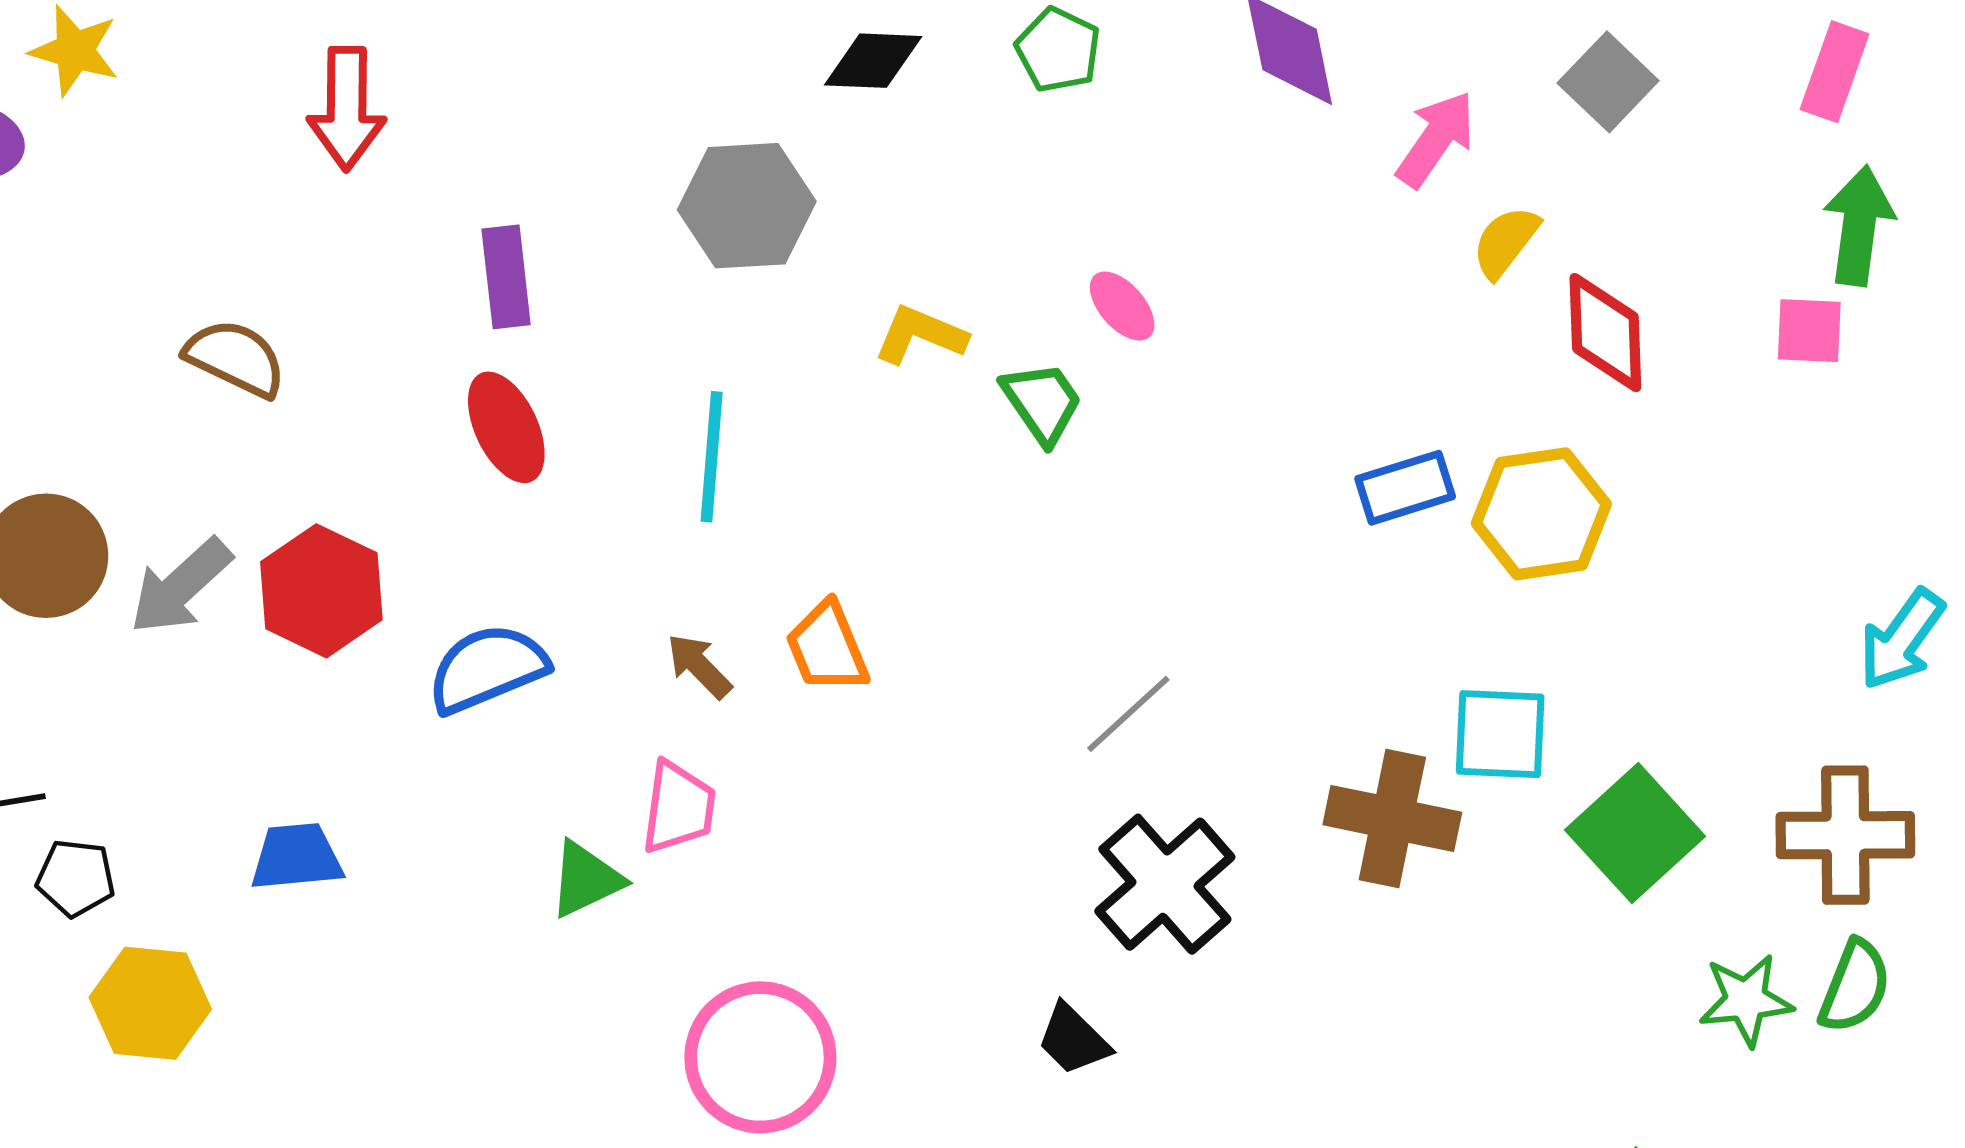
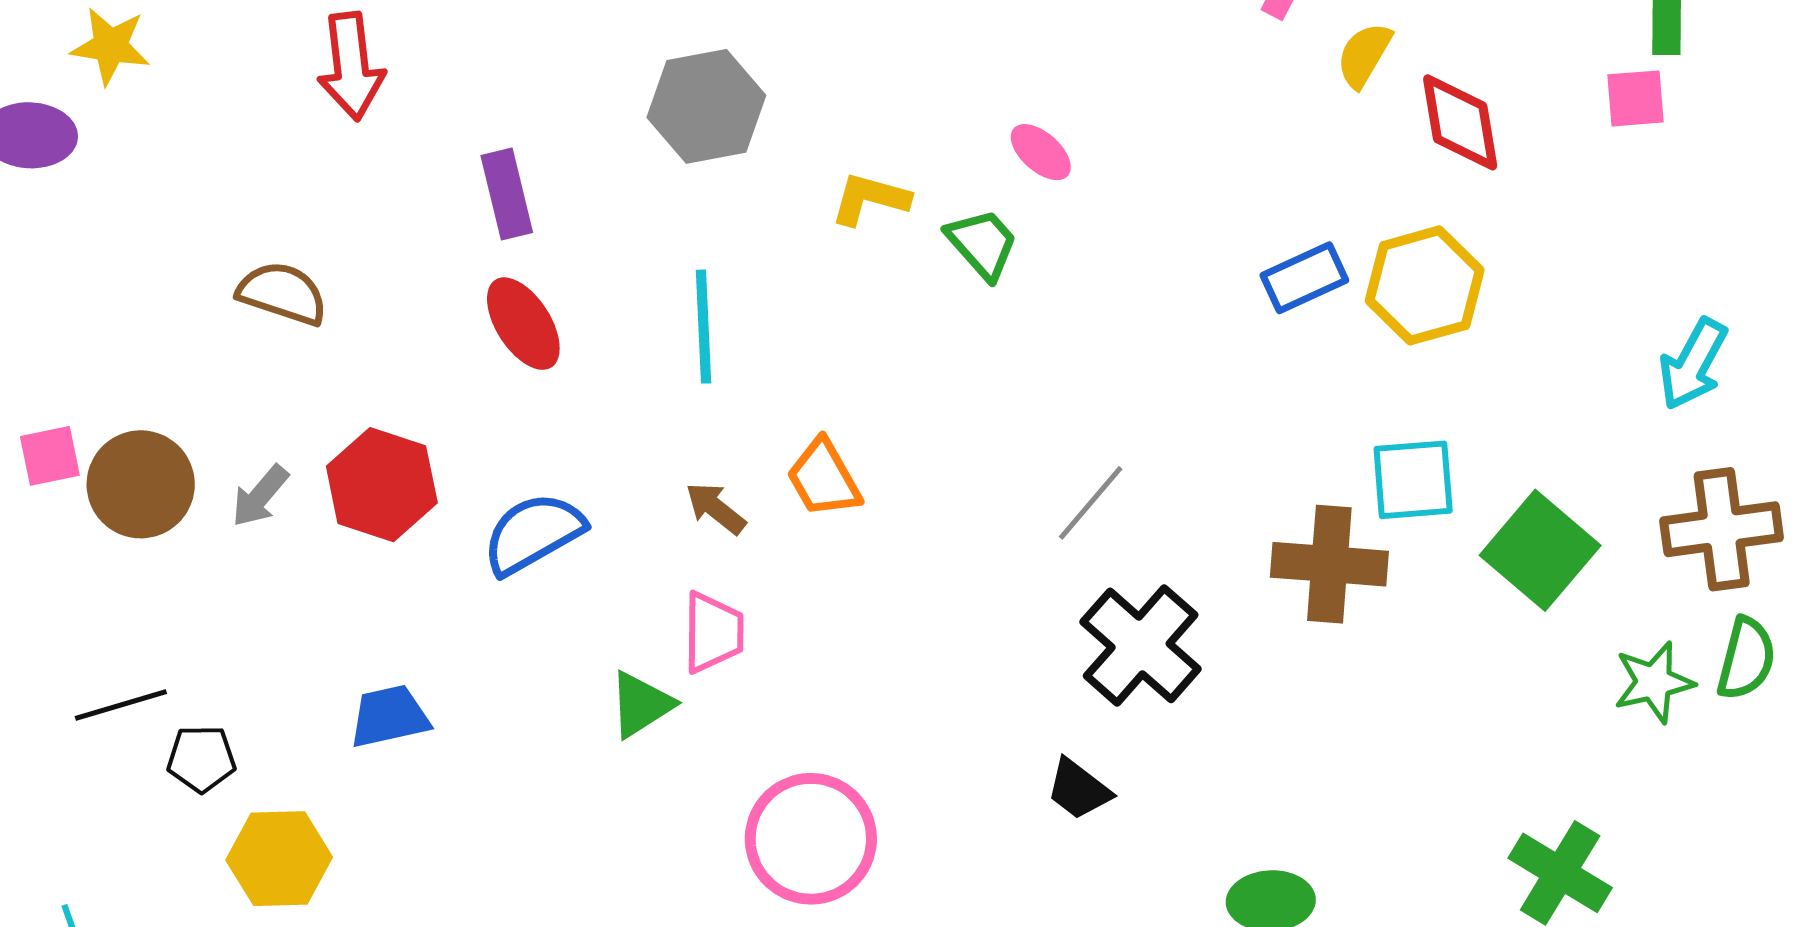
gray arrow: (181, 586) -> (260, 496), size x0.7
cyan arrow: (1902, 639) -> (1693, 364), moved

